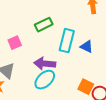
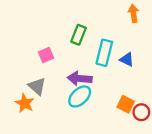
green rectangle: (44, 25) -> (79, 35), turned -42

